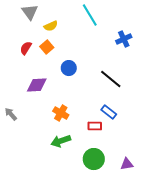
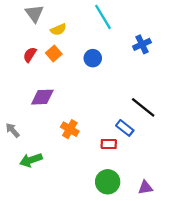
blue circle: (69, 68) -> (93, 58), moved
black line: (111, 79) -> (143, 107), moved
green arrow: (61, 141) -> (31, 160), moved

